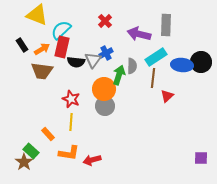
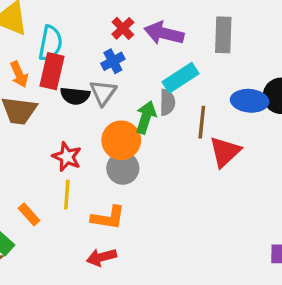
cyan semicircle: (61, 30) -> (50, 43), turned 145
purple arrow: (139, 34) -> (164, 33), moved
orange arrow: (42, 49) -> (19, 74), turned 98
blue cross: (106, 53) -> (113, 61), moved
cyan rectangle: (156, 57) -> (180, 78), moved
red triangle: (167, 96) -> (225, 152), size x1.5
orange L-shape: (69, 153) -> (108, 218), moved

